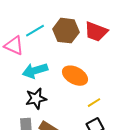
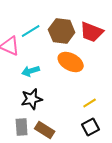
cyan arrow: (35, 71) -> (31, 71), size x0.7
orange ellipse: (75, 76) -> (71, 62), moved

